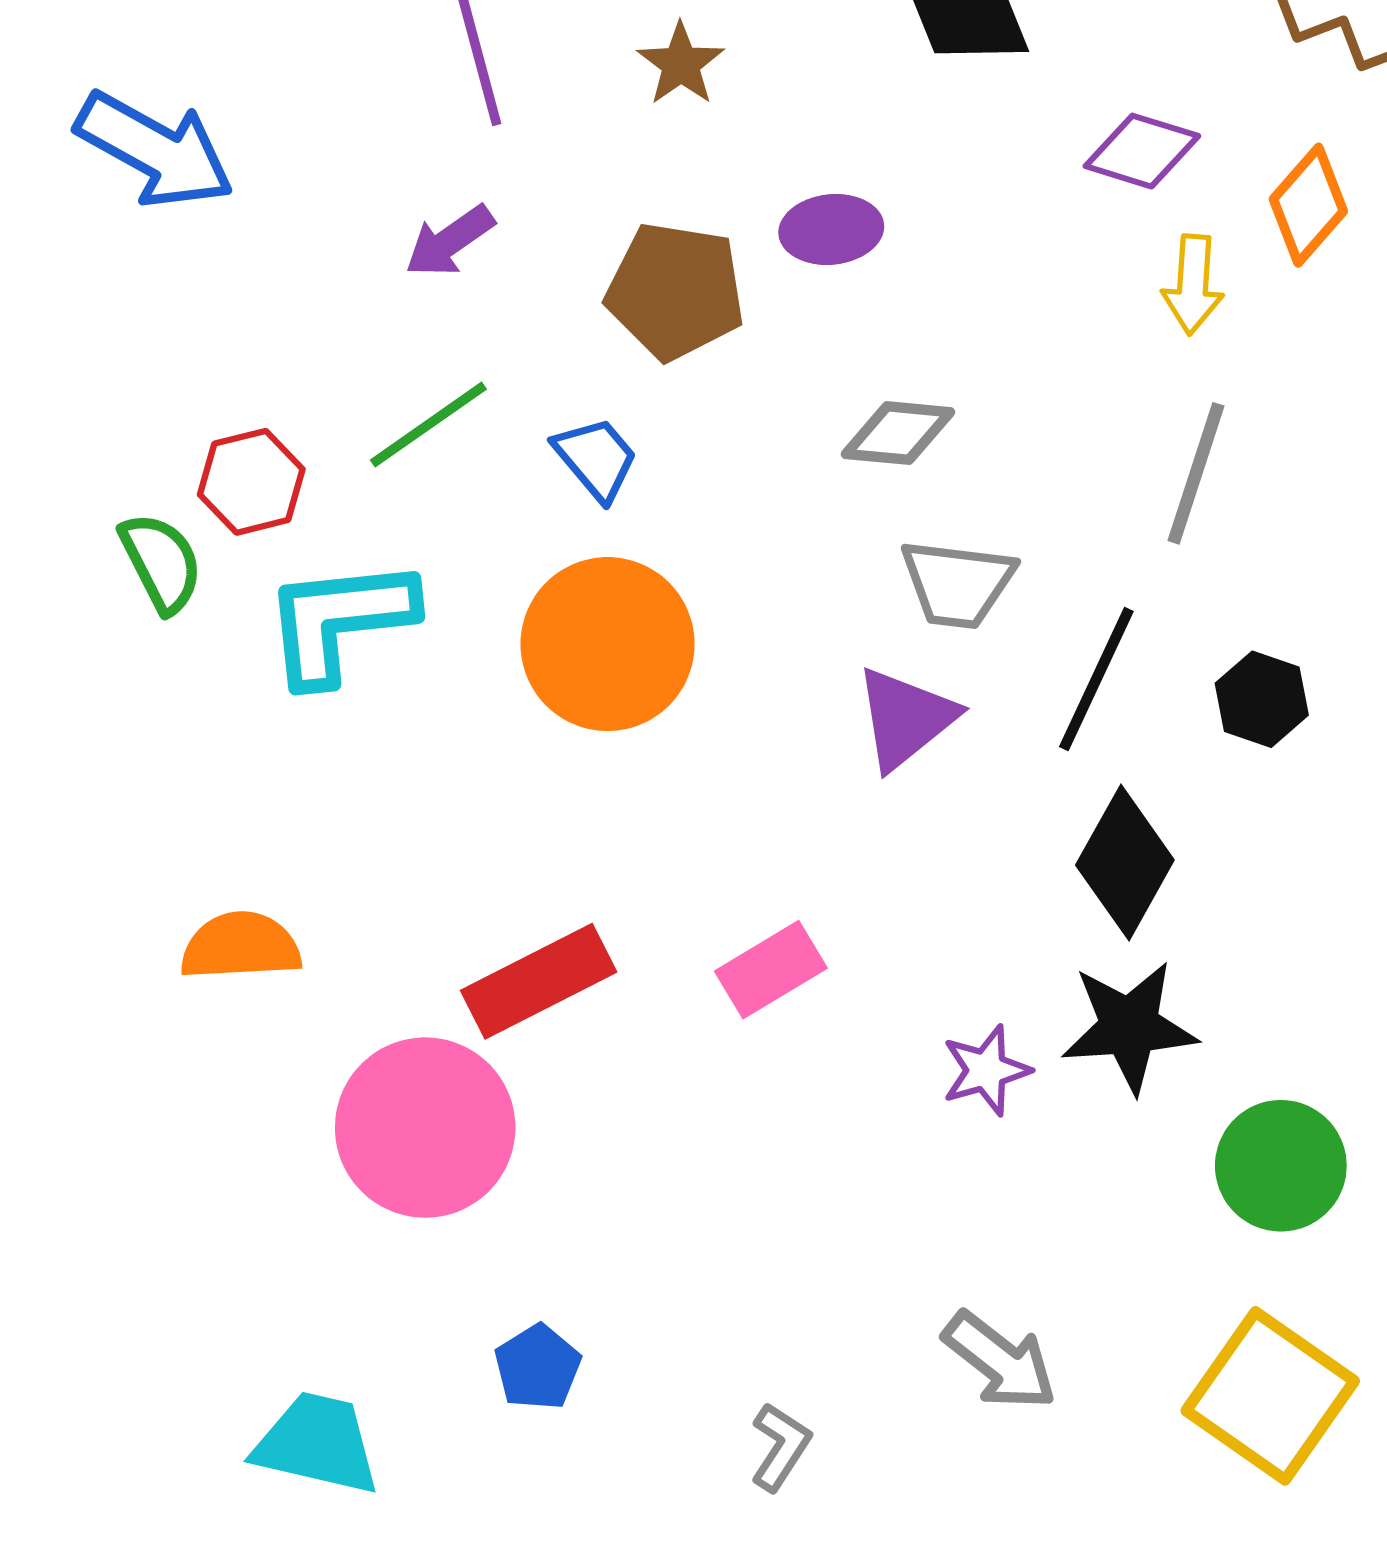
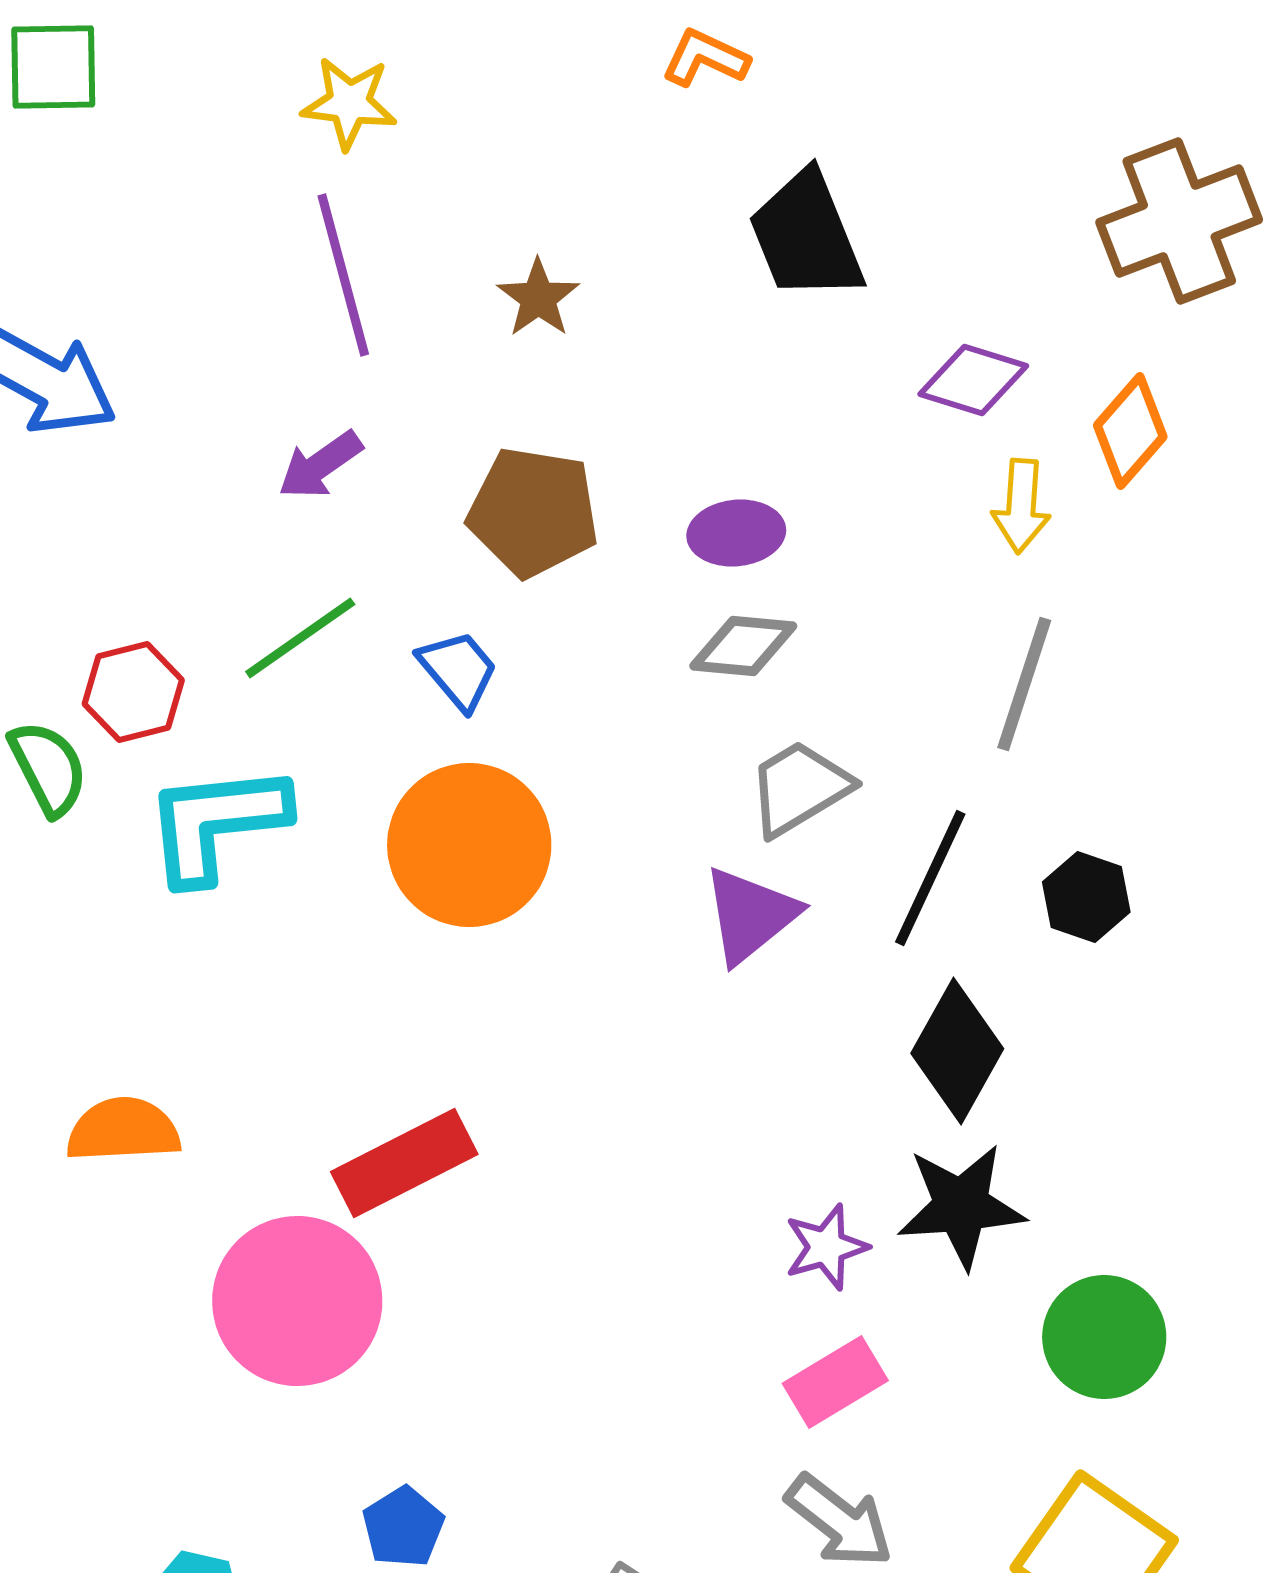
purple ellipse: (831, 229) -> (736, 533), moved
gray trapezoid: (957, 584) -> (799, 788), turned 142
pink rectangle: (771, 970) -> (835, 1382), moved

